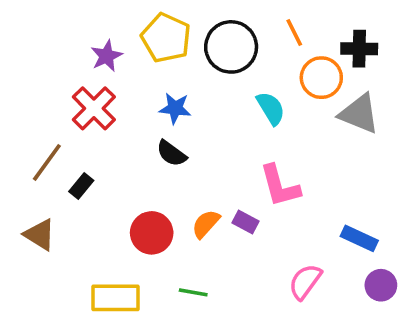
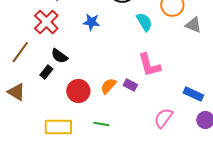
gray triangle: (359, 114) -> (193, 25), size x0.7
black semicircle: (171, 153) -> (59, 56), moved
black rectangle: (81, 186) -> (46, 72), moved

